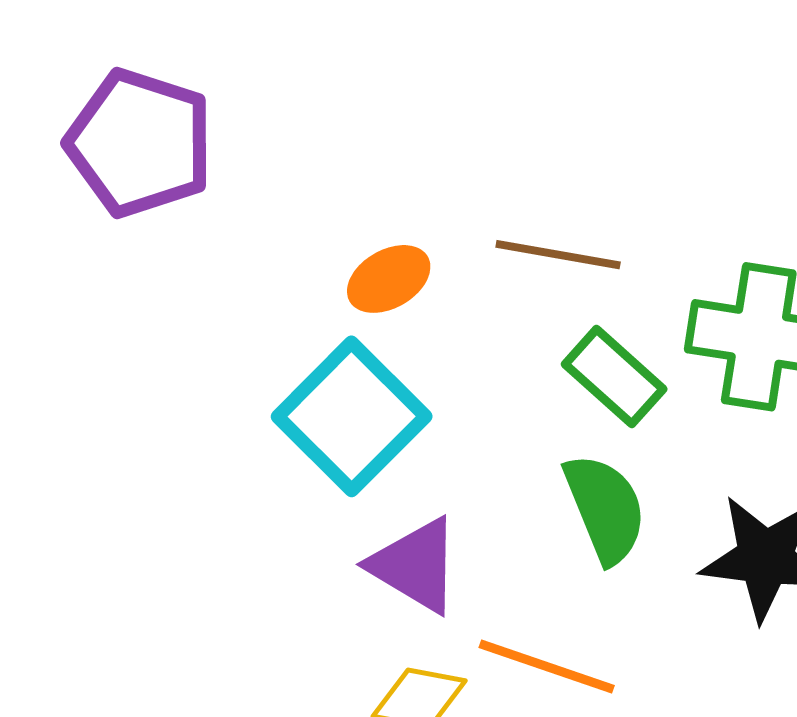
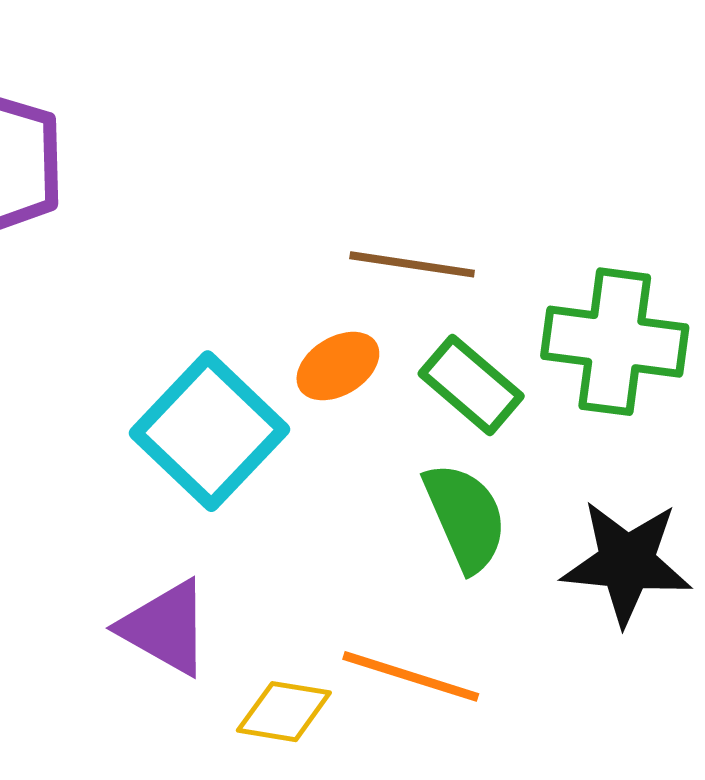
orange ellipse: (389, 279) -> (338, 366), moved
purple triangle: (415, 565) -> (165, 628), moved

